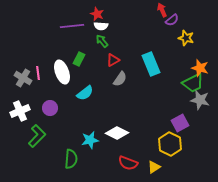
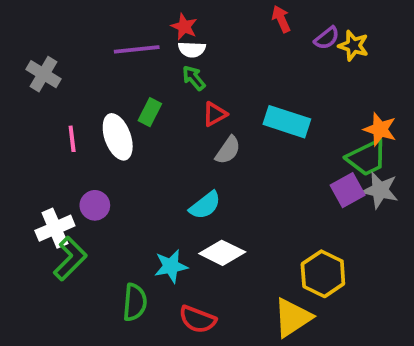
red arrow: (162, 10) -> (281, 19), moved
yellow star: (186, 38) -> (353, 46), moved
cyan rectangle: (151, 64) -> (287, 122), turned -50
gray cross: (23, 78) -> (43, 74), moved
cyan semicircle: (85, 93) -> (205, 205), moved
white cross: (20, 111) -> (55, 228), moved
purple square: (180, 123) -> (348, 190), moved
red semicircle: (128, 163) -> (197, 319), moved
yellow triangle: (154, 167) -> (293, 317), size x1.6

